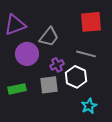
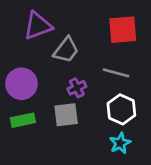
purple triangle: (15, 25) -> (38, 26), moved
purple circle: (27, 54) -> (21, 84), moved
white hexagon: (76, 77) -> (121, 109), moved

